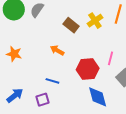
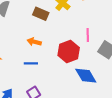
blue line: (52, 81) -> (31, 63), moved

